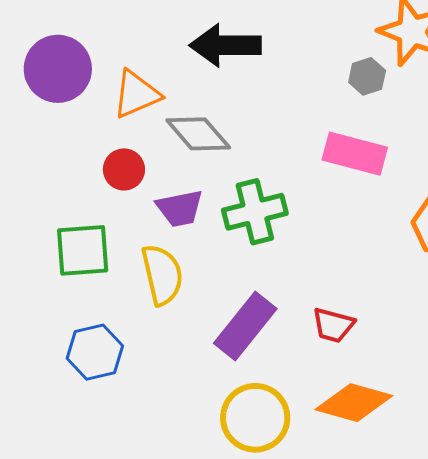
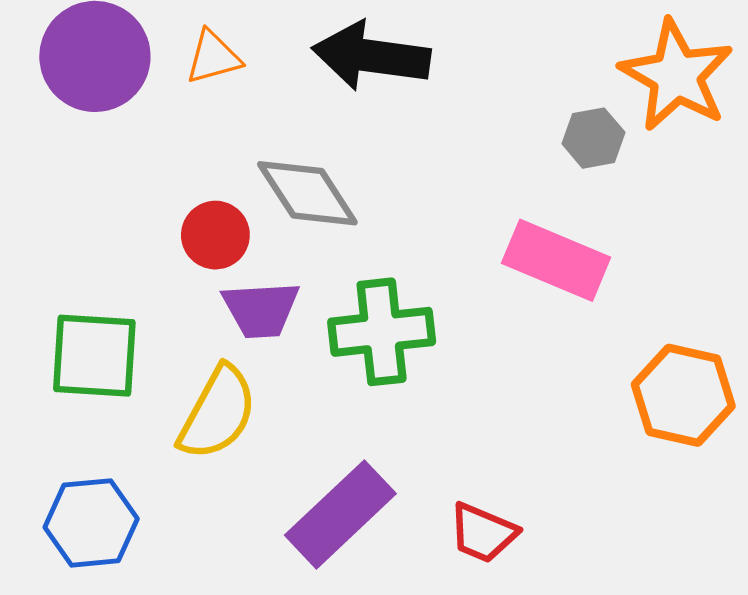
orange triangle: (136, 94) -> (213, 57), moved, size x0.7
red circle: (124, 169) -> (215, 235), moved
yellow semicircle: (162, 275) -> (218, 413), turned 34

